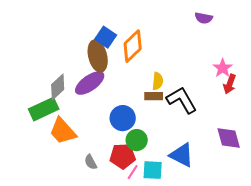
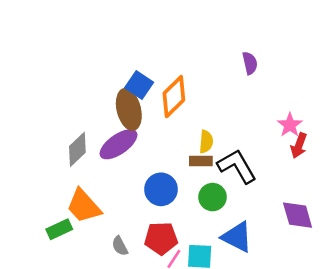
purple semicircle: (204, 18) -> (250, 63), moved, turned -114
green rectangle: (44, 109) -> (59, 229), moved, size x0.7
green circle: (137, 140) -> (213, 197), moved

